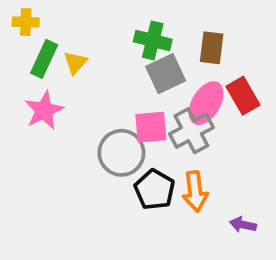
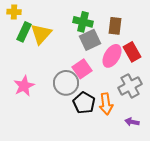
yellow triangle: (75, 63) -> (41, 34), size x1.6
pink star: (44, 110) -> (24, 86), moved
pink square: (151, 127) -> (82, 69), turned -30
gray cross: (191, 131) -> (130, 86), moved

